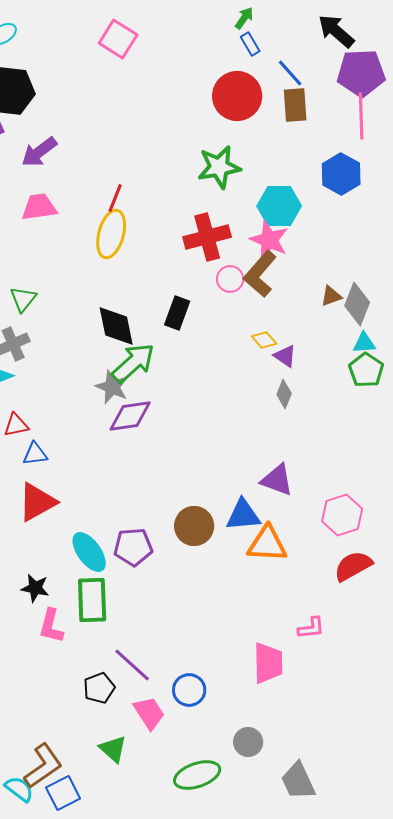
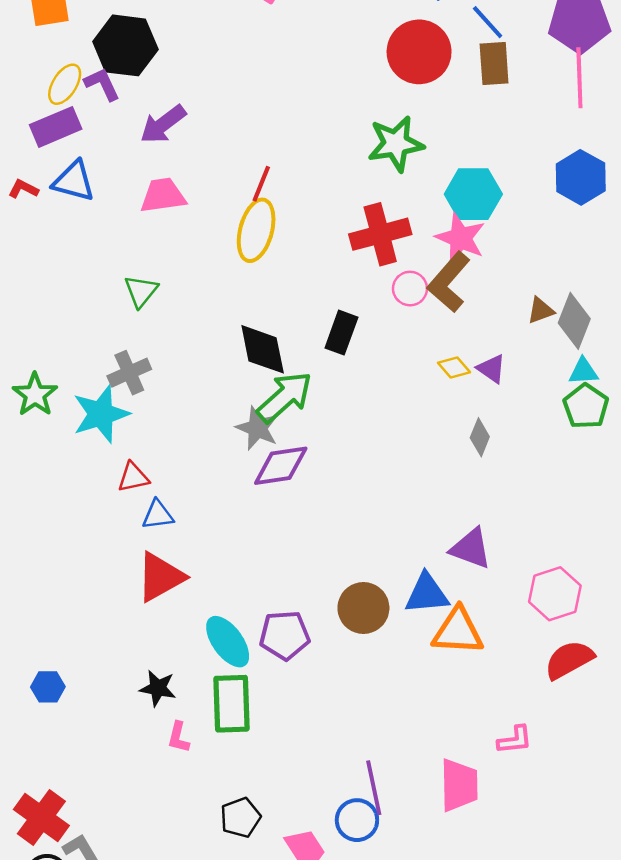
blue hexagon: (341, 174) -> (581, 177), moved
green triangle: (23, 299) -> (141, 291), moved
purple triangle: (285, 356) -> (491, 369), moved
pink L-shape: (51, 626) -> (178, 737), size x0.7
purple line: (132, 665) -> (374, 788), moved, turned 36

